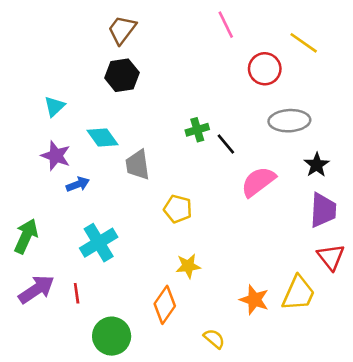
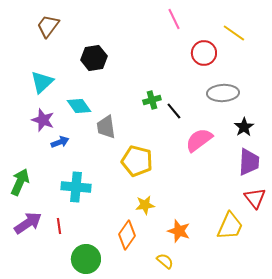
brown trapezoid: (122, 30) -> (48, 26), moved
cyan triangle: (54, 106) -> (42, 82), size x1.4
yellow pentagon: (178, 209) -> (137, 161), size x1.4
cyan cross: (99, 243) -> (76, 187), turned 36
orange star: (254, 300) -> (179, 231), moved

